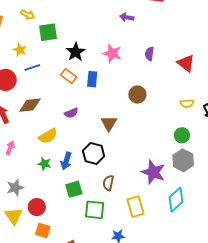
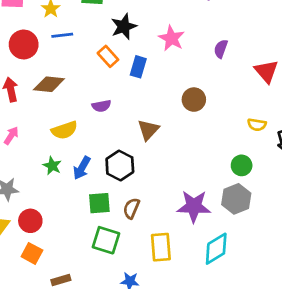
purple star: (153, 172) -> (194, 206), turned -30
green square: (74, 189) -> (99, 203), moved

